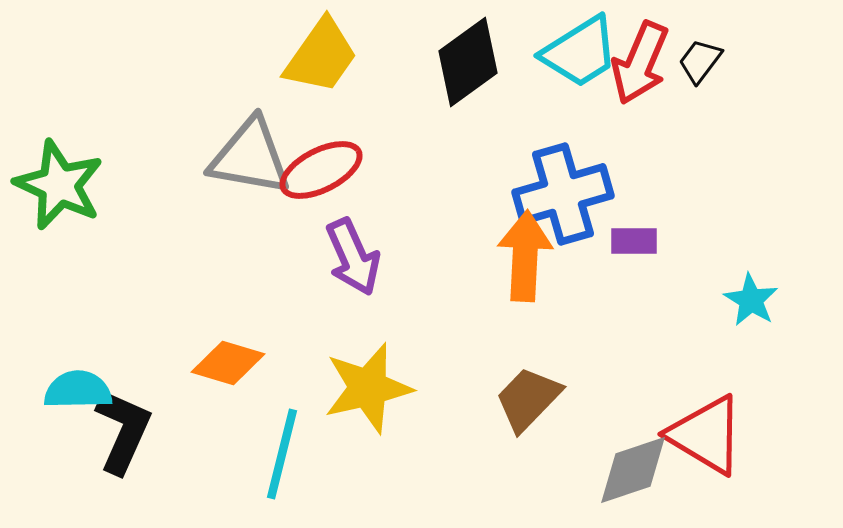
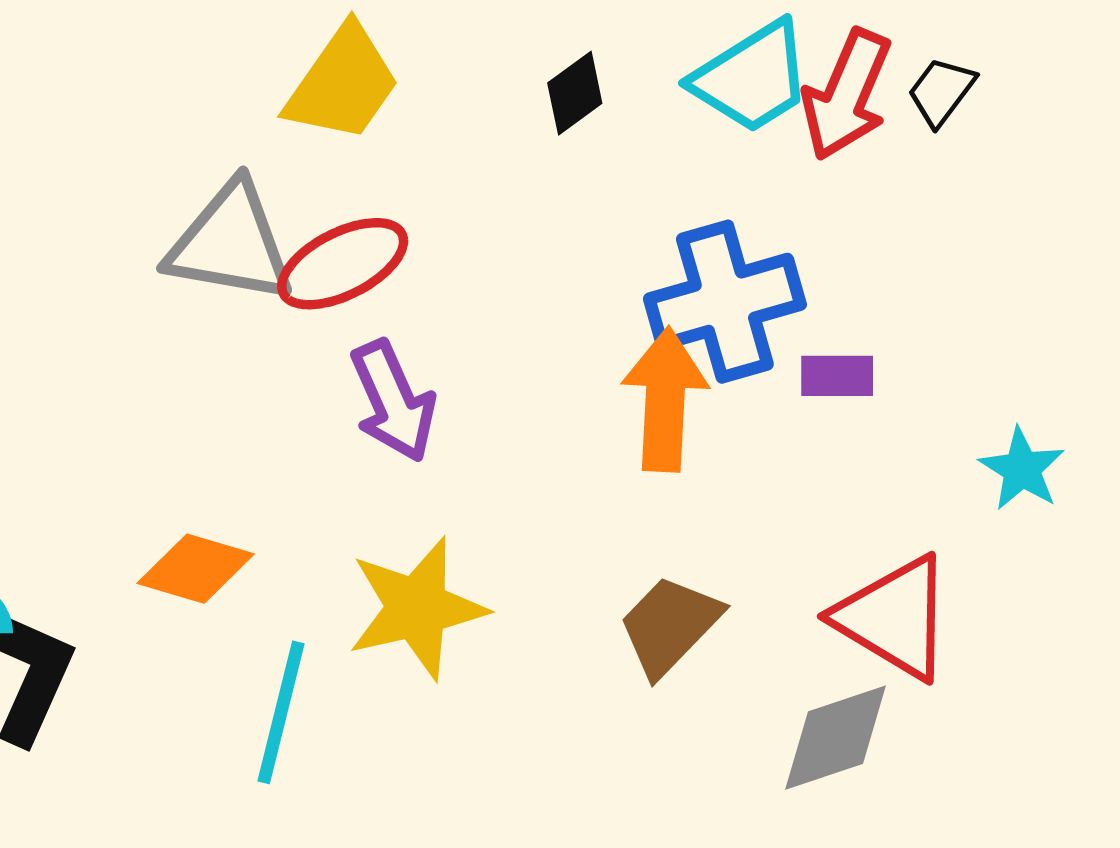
black diamond: (468, 62) -> (575, 93), size x0.6
red triangle: (706, 435) -> (894, 618), moved

